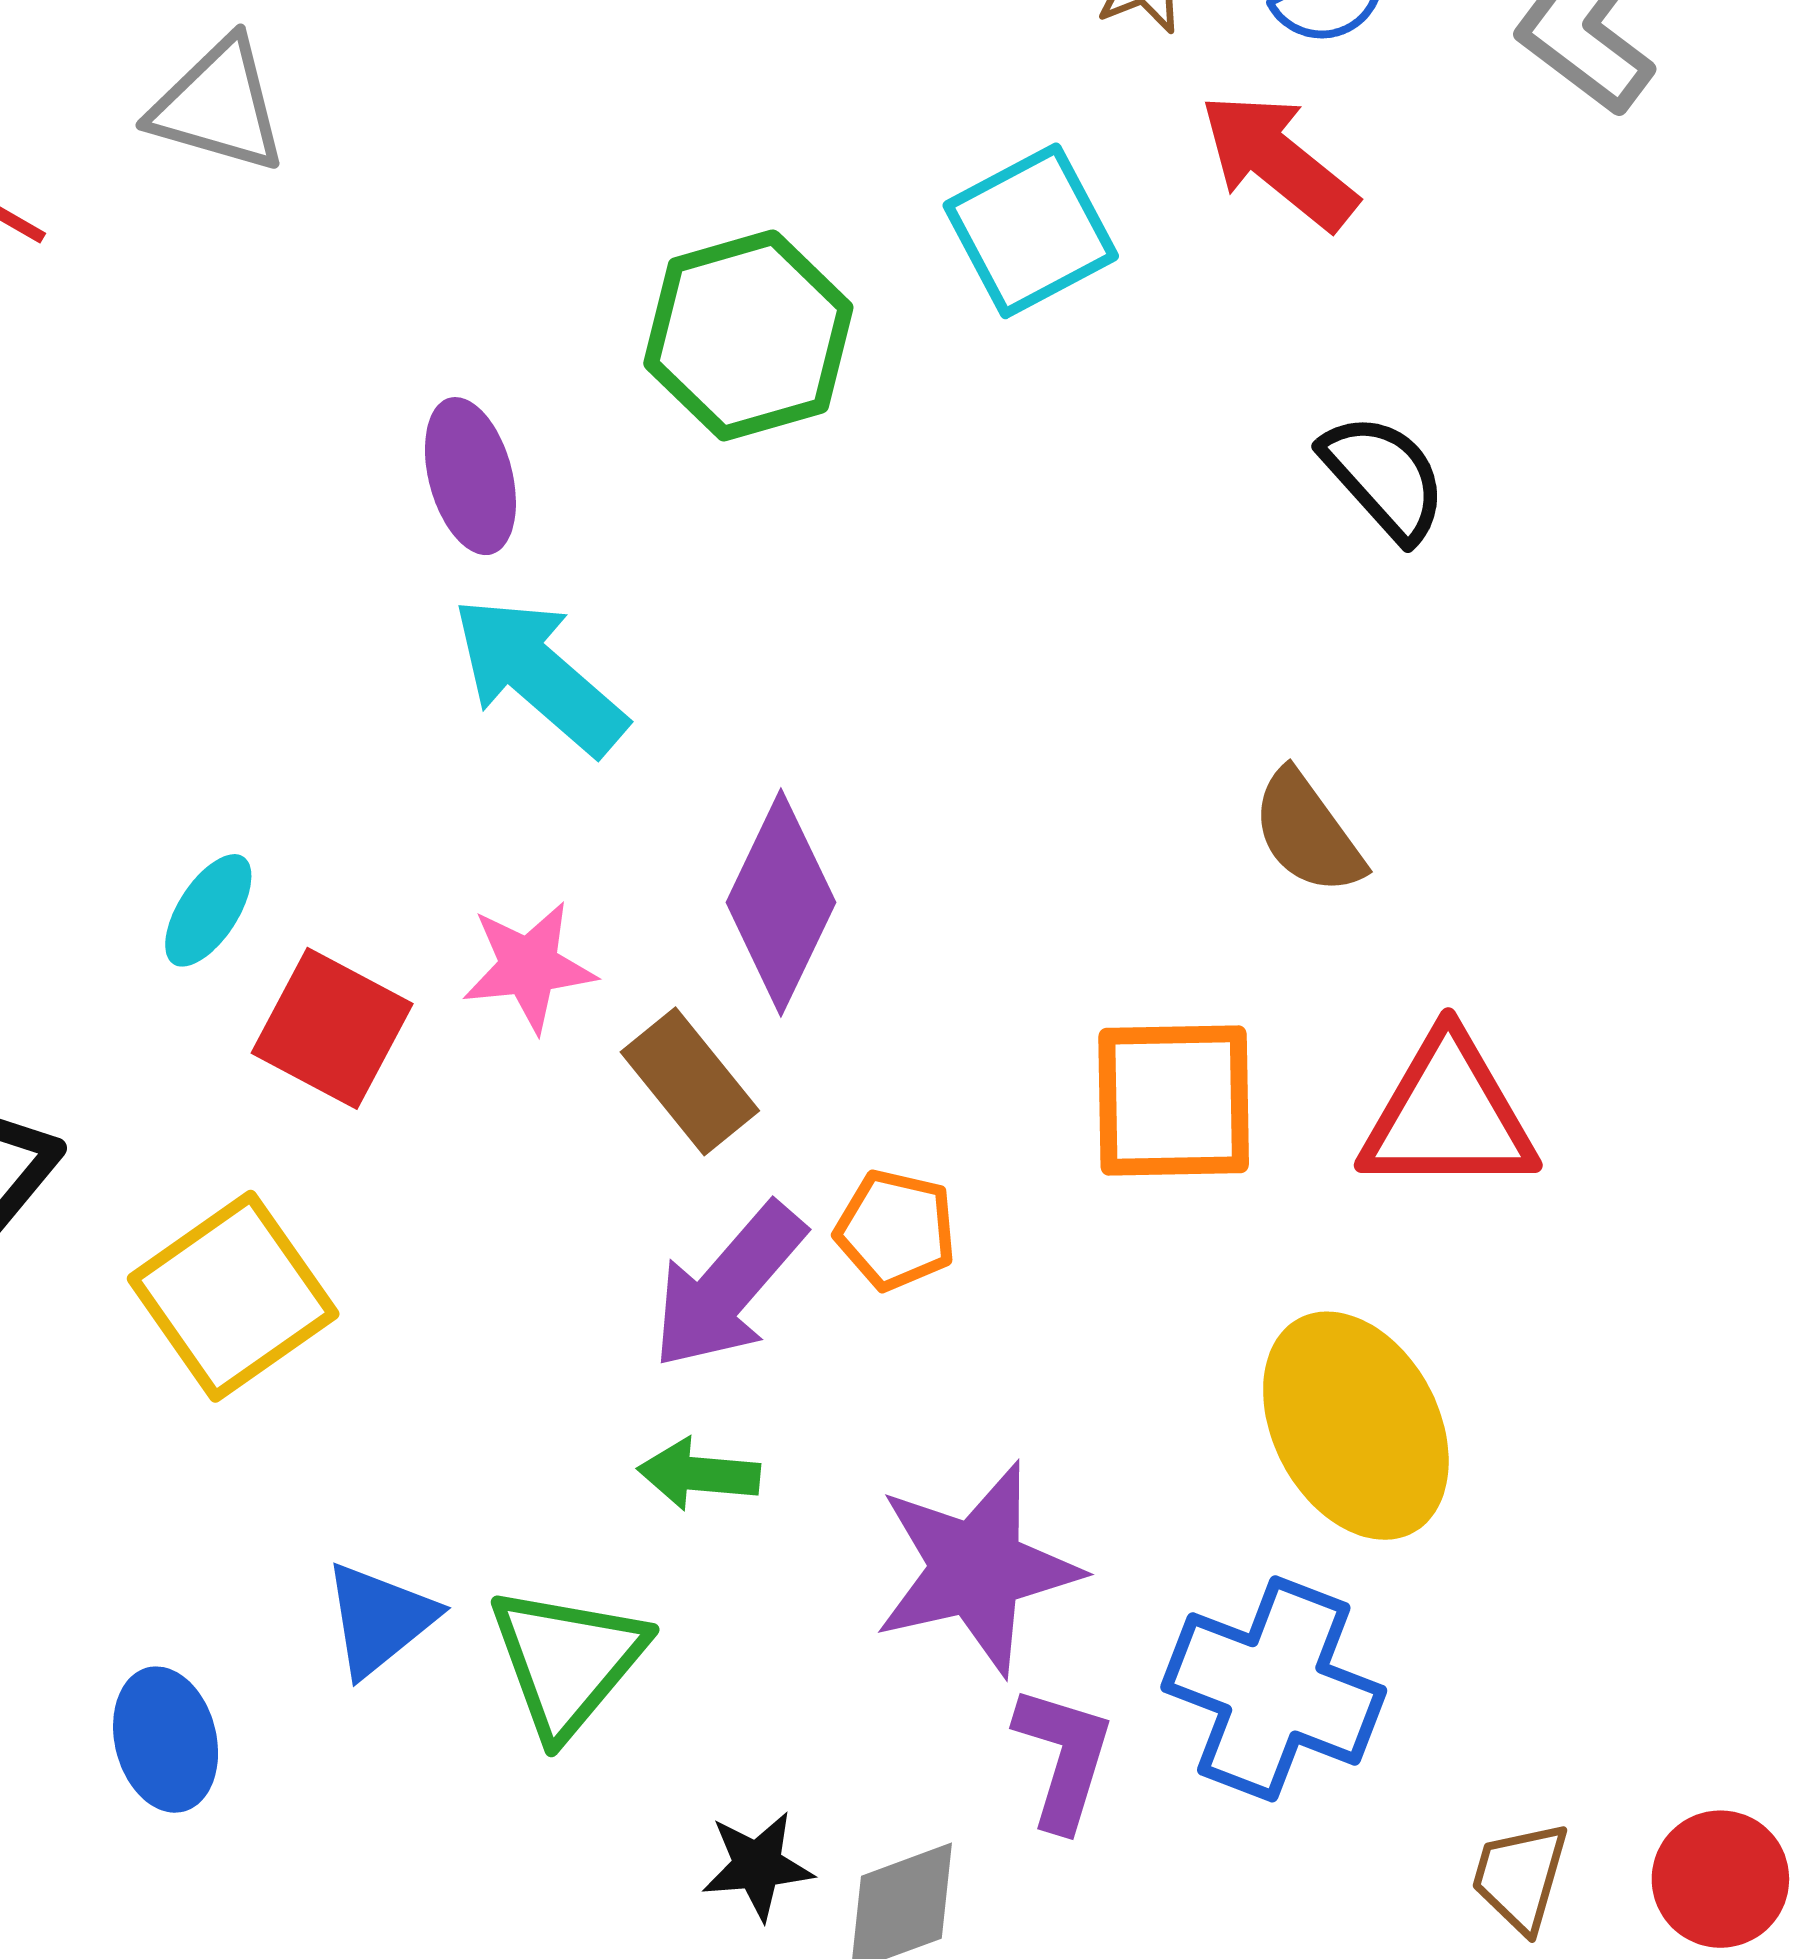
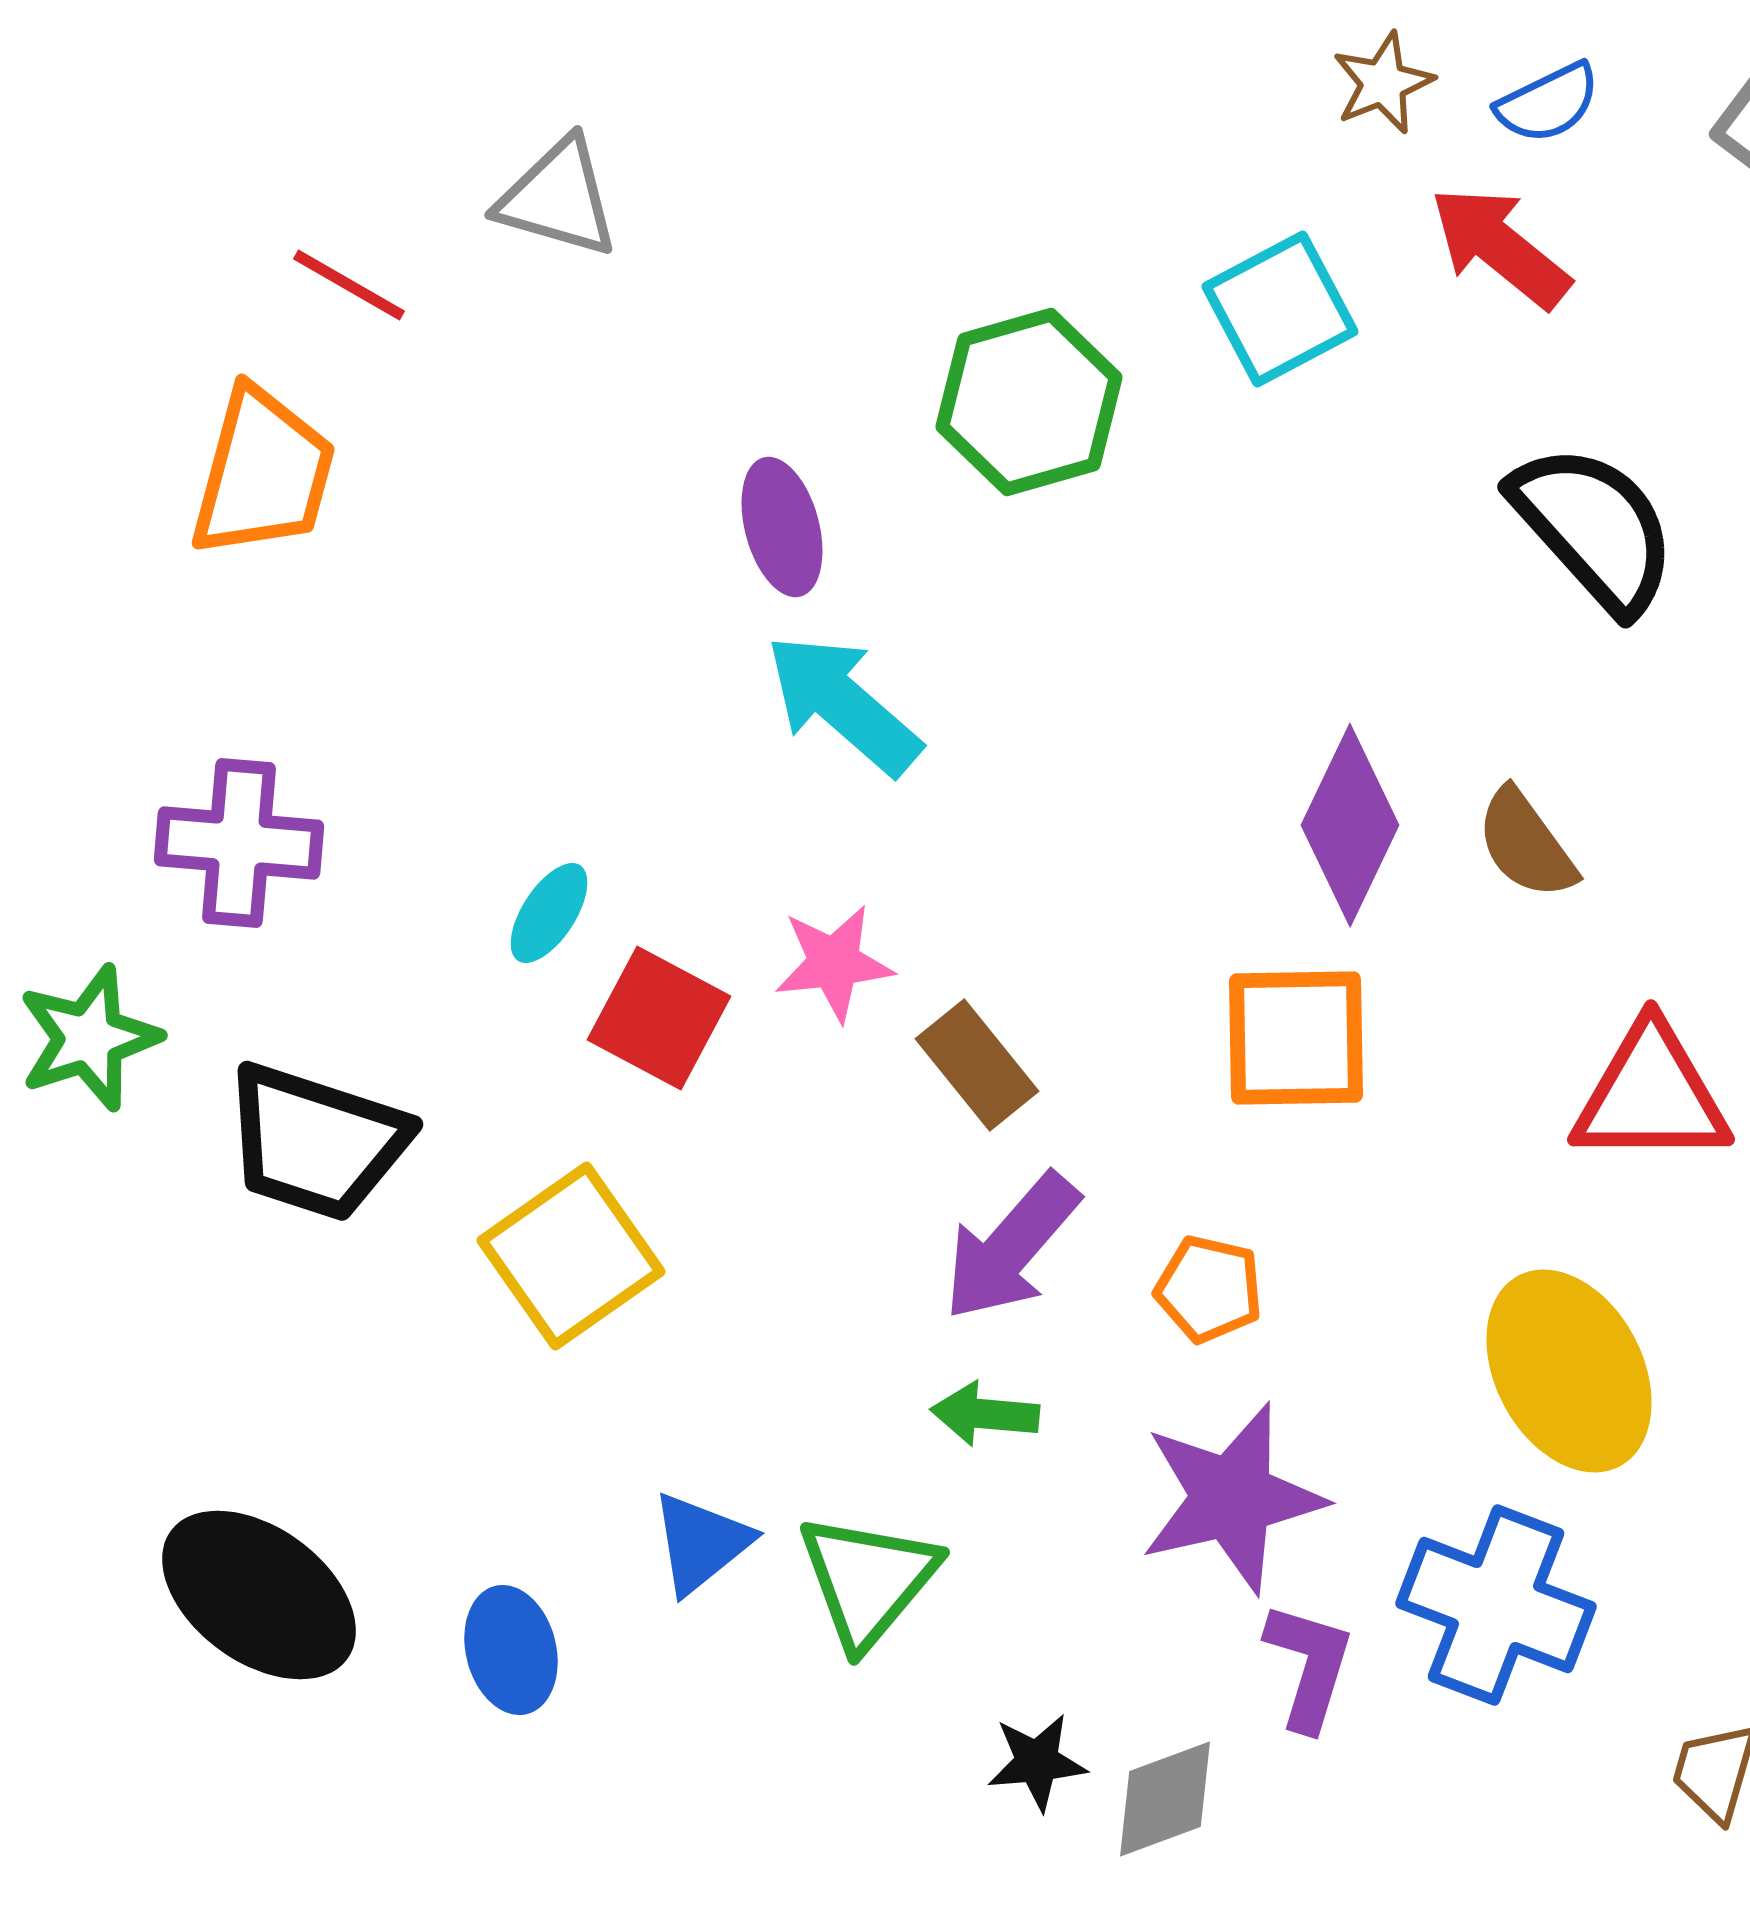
black semicircle: (1384, 477) -> (1594, 528), size x1.5
purple diamond: (781, 902) -> (1350, 825), moved
orange square: (1174, 1100) -> (1296, 1038), moved
orange pentagon: (896, 1230) -> (1209, 1289), moved

